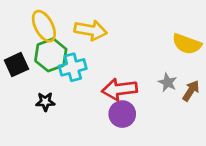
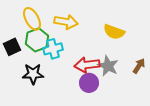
yellow semicircle: (187, 44) -> (114, 32), moved
gray star: (168, 82) -> (108, 66), moved, size x1.5
black star: (45, 102) -> (33, 74), size x1.5

